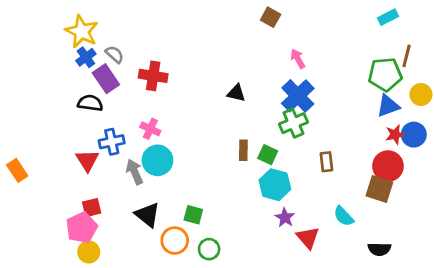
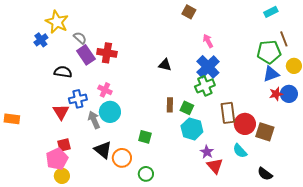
brown line: (407, 56) -> (284, 39), turned -35
blue cross: (86, 57) -> (41, 40), moved
purple rectangle: (106, 79) -> (86, 55), moved
brown rectangle: (326, 162) -> (228, 113), size x1.5
red circle: (388, 166) -> (245, 124), moved
orange rectangle: (17, 170) -> (12, 119), turned -49
green square: (193, 215) -> (145, 137), moved
purple star: (285, 218) -> (207, 152), moved
orange circle: (175, 241) -> (122, 158), moved
black semicircle: (379, 249) -> (265, 174), turned 35

